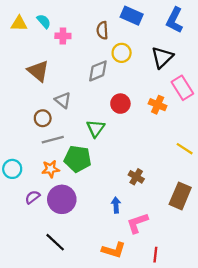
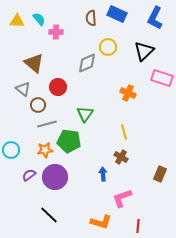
brown semicircle: (102, 30) -> (91, 18), moved
pink rectangle: (182, 88) -> (162, 78), turned -40
gray triangle: (63, 100) -> (23, 89), moved
red circle: (120, 104) -> (58, 87), moved
orange cross: (158, 105) -> (128, 93), moved
yellow line: (185, 149) -> (124, 132), moved, turned 42
brown rectangle: (180, 196) -> (160, 174), size x0.7
blue arrow: (116, 205) -> (103, 174), moved

